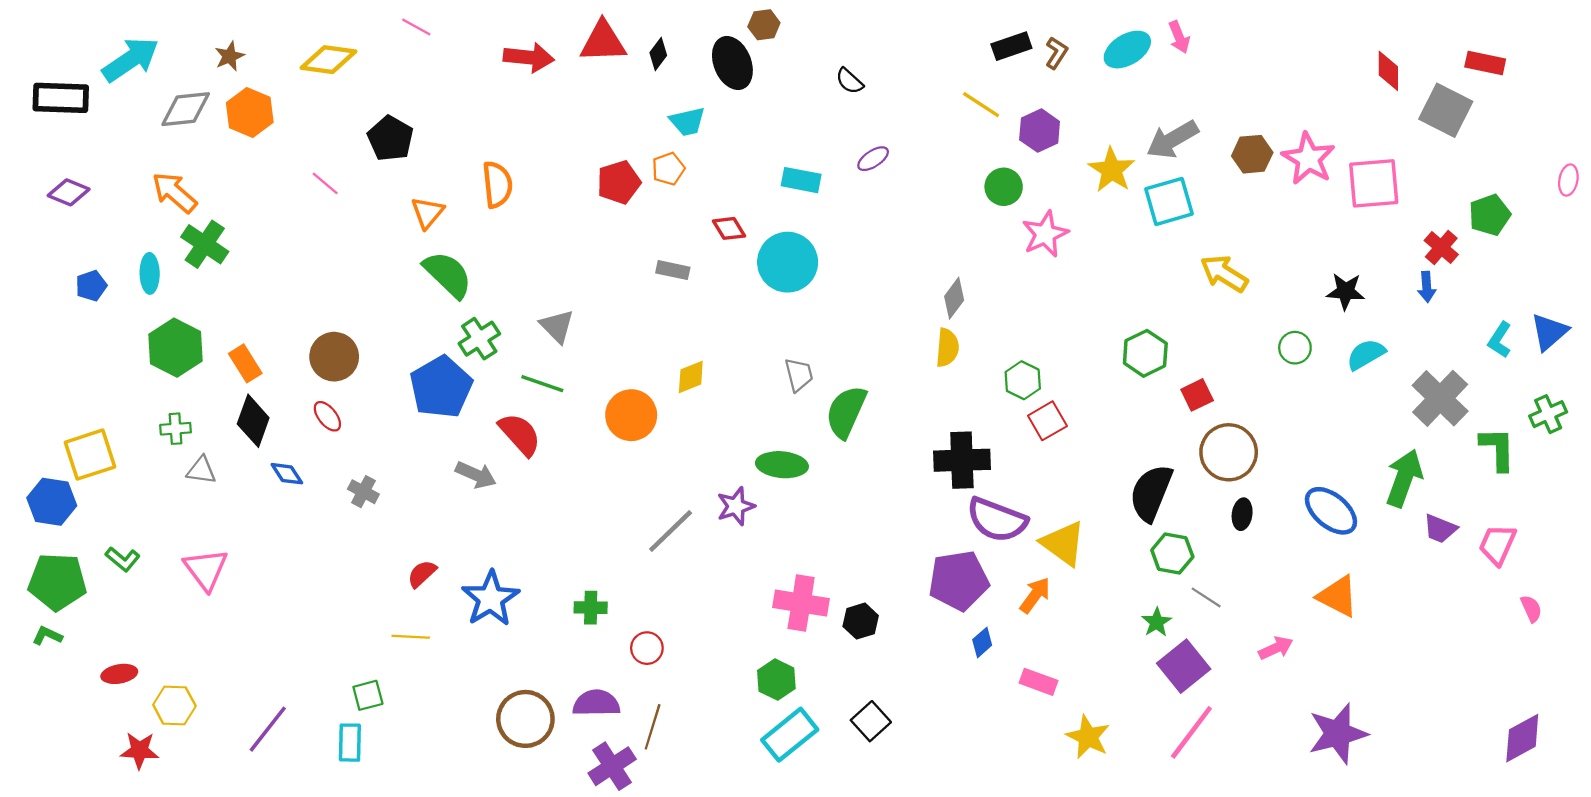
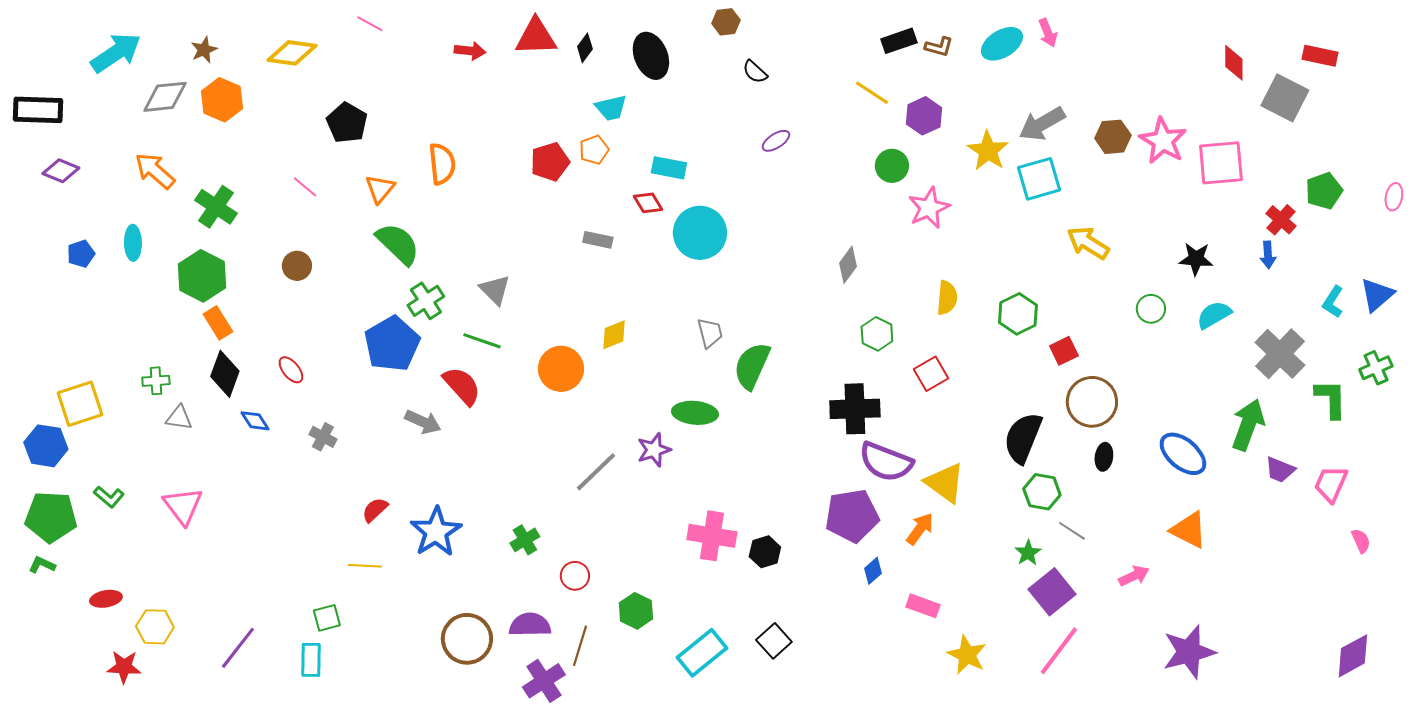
brown hexagon: (764, 25) -> (726, 22), moved
brown L-shape: (1056, 53) -> (939, 47), turned 72
red arrow: (529, 57) -> (470, 51), size x0.7
black rectangle: (61, 98) -> (38, 110), moved
cyan rectangle: (801, 180) -> (669, 168), moved
pink ellipse: (1568, 180) -> (1394, 197), moved
pink line: (325, 183) -> (305, 187), moved
green cross: (205, 244) -> (216, 207), moved
green hexagon: (176, 348) -> (202, 276), moved
yellow semicircle: (947, 348) -> (947, 298), moved
brown circle: (334, 357) -> (297, 266), moved, size x0.7
green hexagon: (1023, 380) -> (877, 334), moved
green cross: (591, 608) -> (525, 540), turned -32
green hexagon: (776, 680) -> (636, 611), moved

